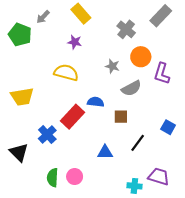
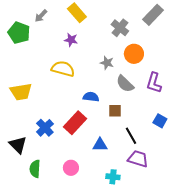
purple L-shape: (162, 74) -> (154, 83), moved
gray semicircle: (131, 88) -> (125, 84), turned 72
red rectangle: (72, 117) -> (75, 123), moved
black line: (138, 143) -> (131, 136), turned -66
purple trapezoid: (159, 177) -> (138, 159), moved
green semicircle: (53, 178) -> (35, 169), moved
cyan cross: (134, 186) -> (113, 177), moved

